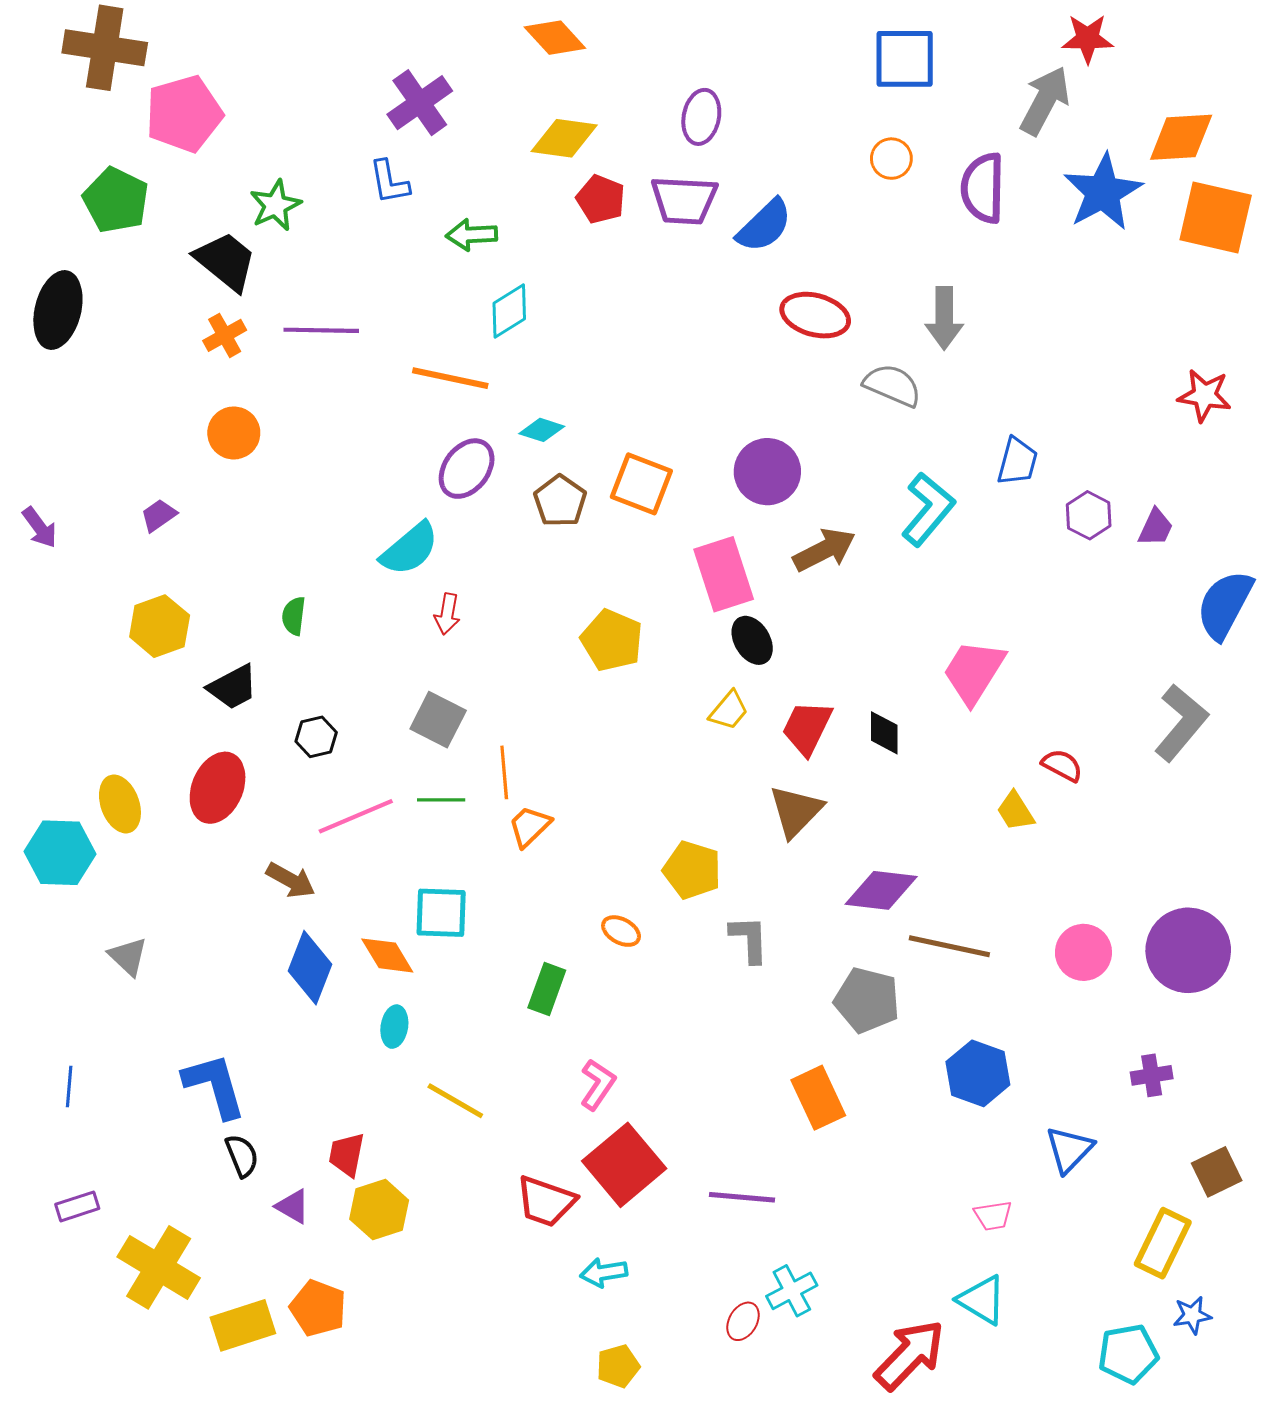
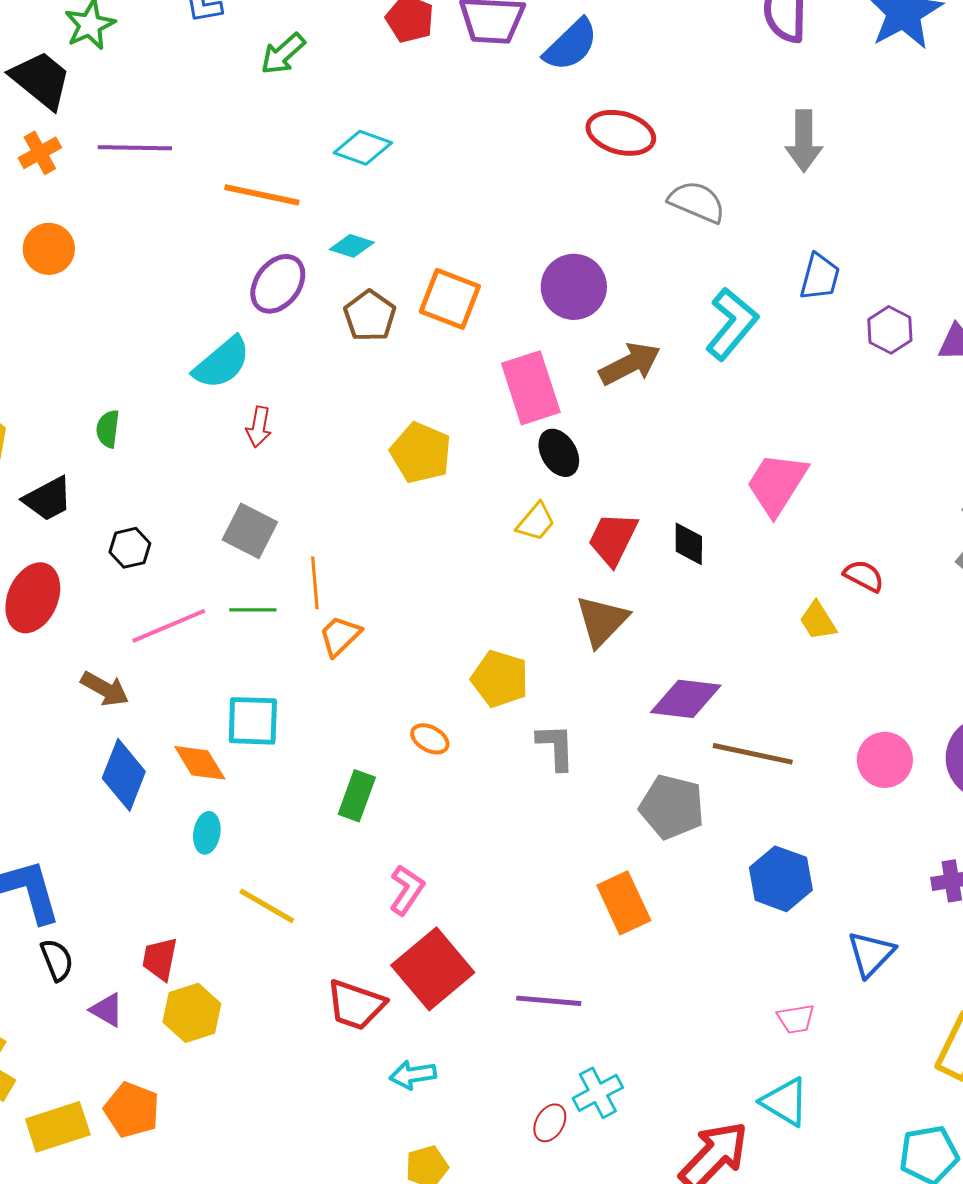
green arrow: (472, 235) -> (283, 54), turned -39
cyan diamond: (509, 311) -> (363, 148), moved, turned 52
gray arrow: (944, 318) -> (804, 141), moved

